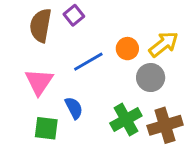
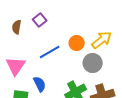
brown semicircle: (41, 25) -> (17, 27), size x0.6

